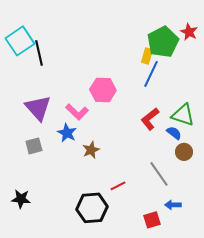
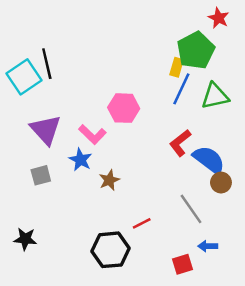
red star: (189, 32) -> (219, 18), moved
cyan square: (20, 41) -> (24, 77), moved
green triangle: (183, 115) -> (215, 96), moved, turned -30
blue semicircle: (174, 133) -> (209, 160), size x1.8

